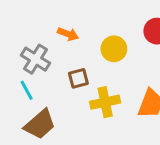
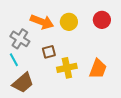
orange arrow: (68, 34) -> (42, 22), size x1.6
yellow circle: (114, 49) -> (69, 22), moved

